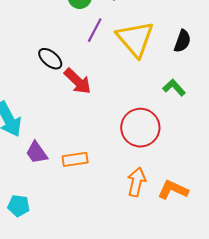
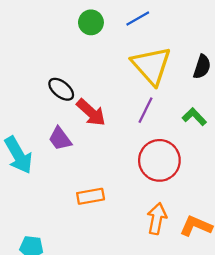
purple line: (95, 30) -> (146, 110), moved
purple trapezoid: (37, 153) -> (60, 139), moved

